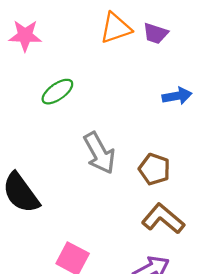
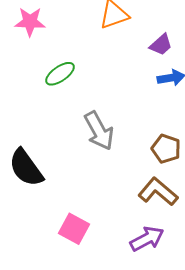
purple trapezoid: (155, 33) -> (161, 45), moved, turned -60
brown pentagon: (154, 169) -> (166, 149), moved

